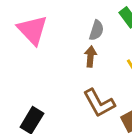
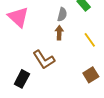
brown L-shape: (99, 103) -> (44, 60), moved

